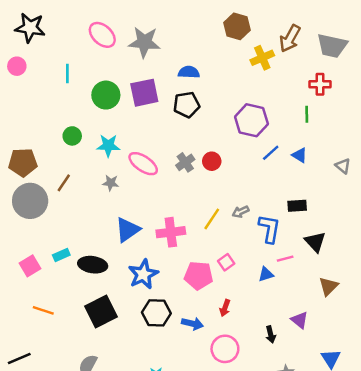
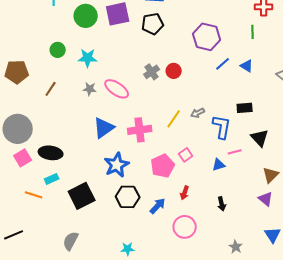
pink ellipse: (143, 164) -> (117, 89), moved
gray circle: (30, 201) -> (18, 129), moved
cyan rectangle: (61, 255) -> (52, 179), moved
black ellipse: (93, 265) -> (51, 153), moved
pink pentagon: (198, 275) -> (163, 166), turned -30
purple triangle: (300, 320) -> (266, 199), moved
blue arrow: (192, 324) -> (158, 206), turned -60
black arrow: (271, 334) -> (222, 204), moved

